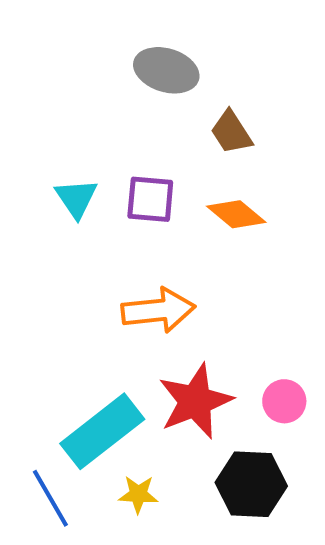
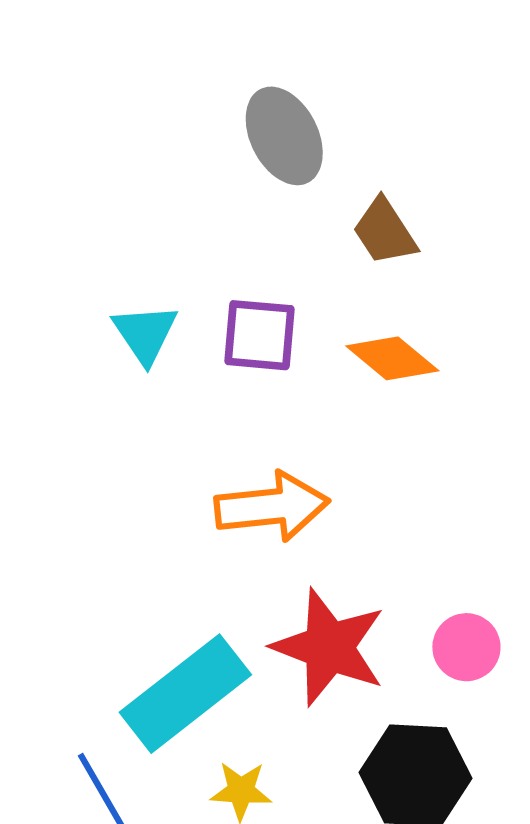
gray ellipse: (166, 70) -> (284, 136), turned 46
red star: (195, 401) -> (329, 647), turned -30

